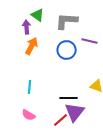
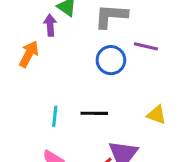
orange arrow: (32, 46) -> (29, 54), moved
black line: (69, 98) -> (94, 113), moved

